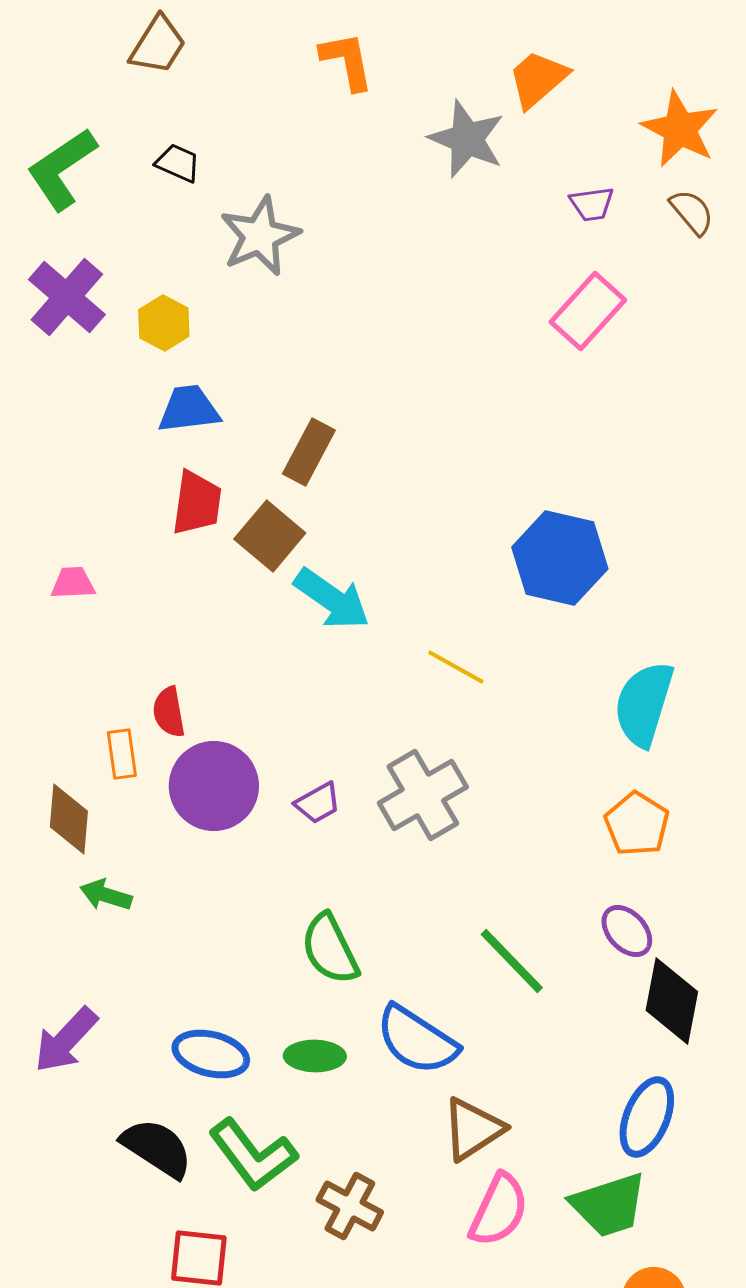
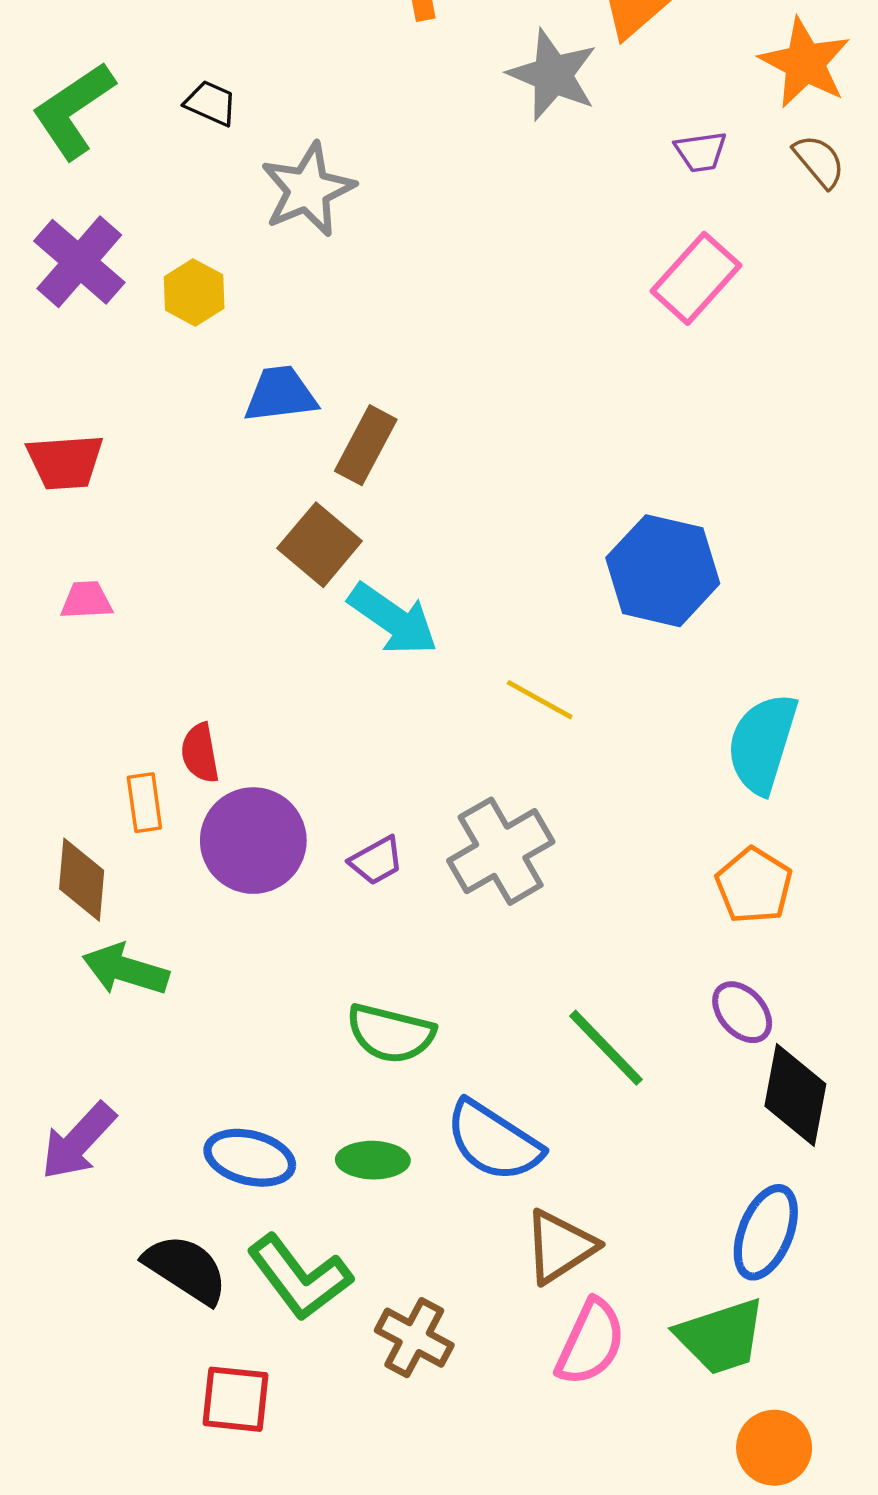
blue trapezoid: (189, 409) -> (281, 394), moved
red trapezoid: (197, 503) -> (65, 462), moved, turned 78
green arrow: (106, 895) -> (125, 970), size x1.4
green semicircle: (330, 949) -> (391, 1033), turned -50

